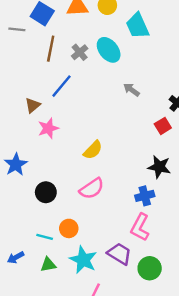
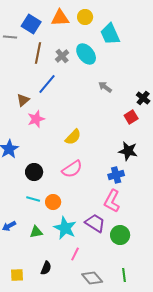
cyan line: (45, 237) -> (33, 199), moved

